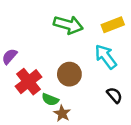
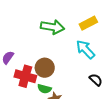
brown circle: (69, 74) -> (45, 68), moved
red cross: (29, 82) -> (25, 76), turned -30

